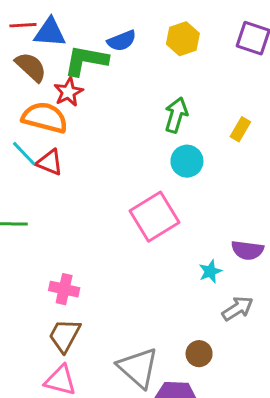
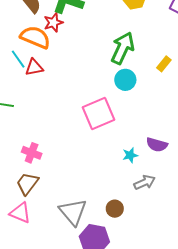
green arrow: (176, 115) -> (123, 48), size x1.4
red triangle: (50, 162) -> (34, 67), turned -42

